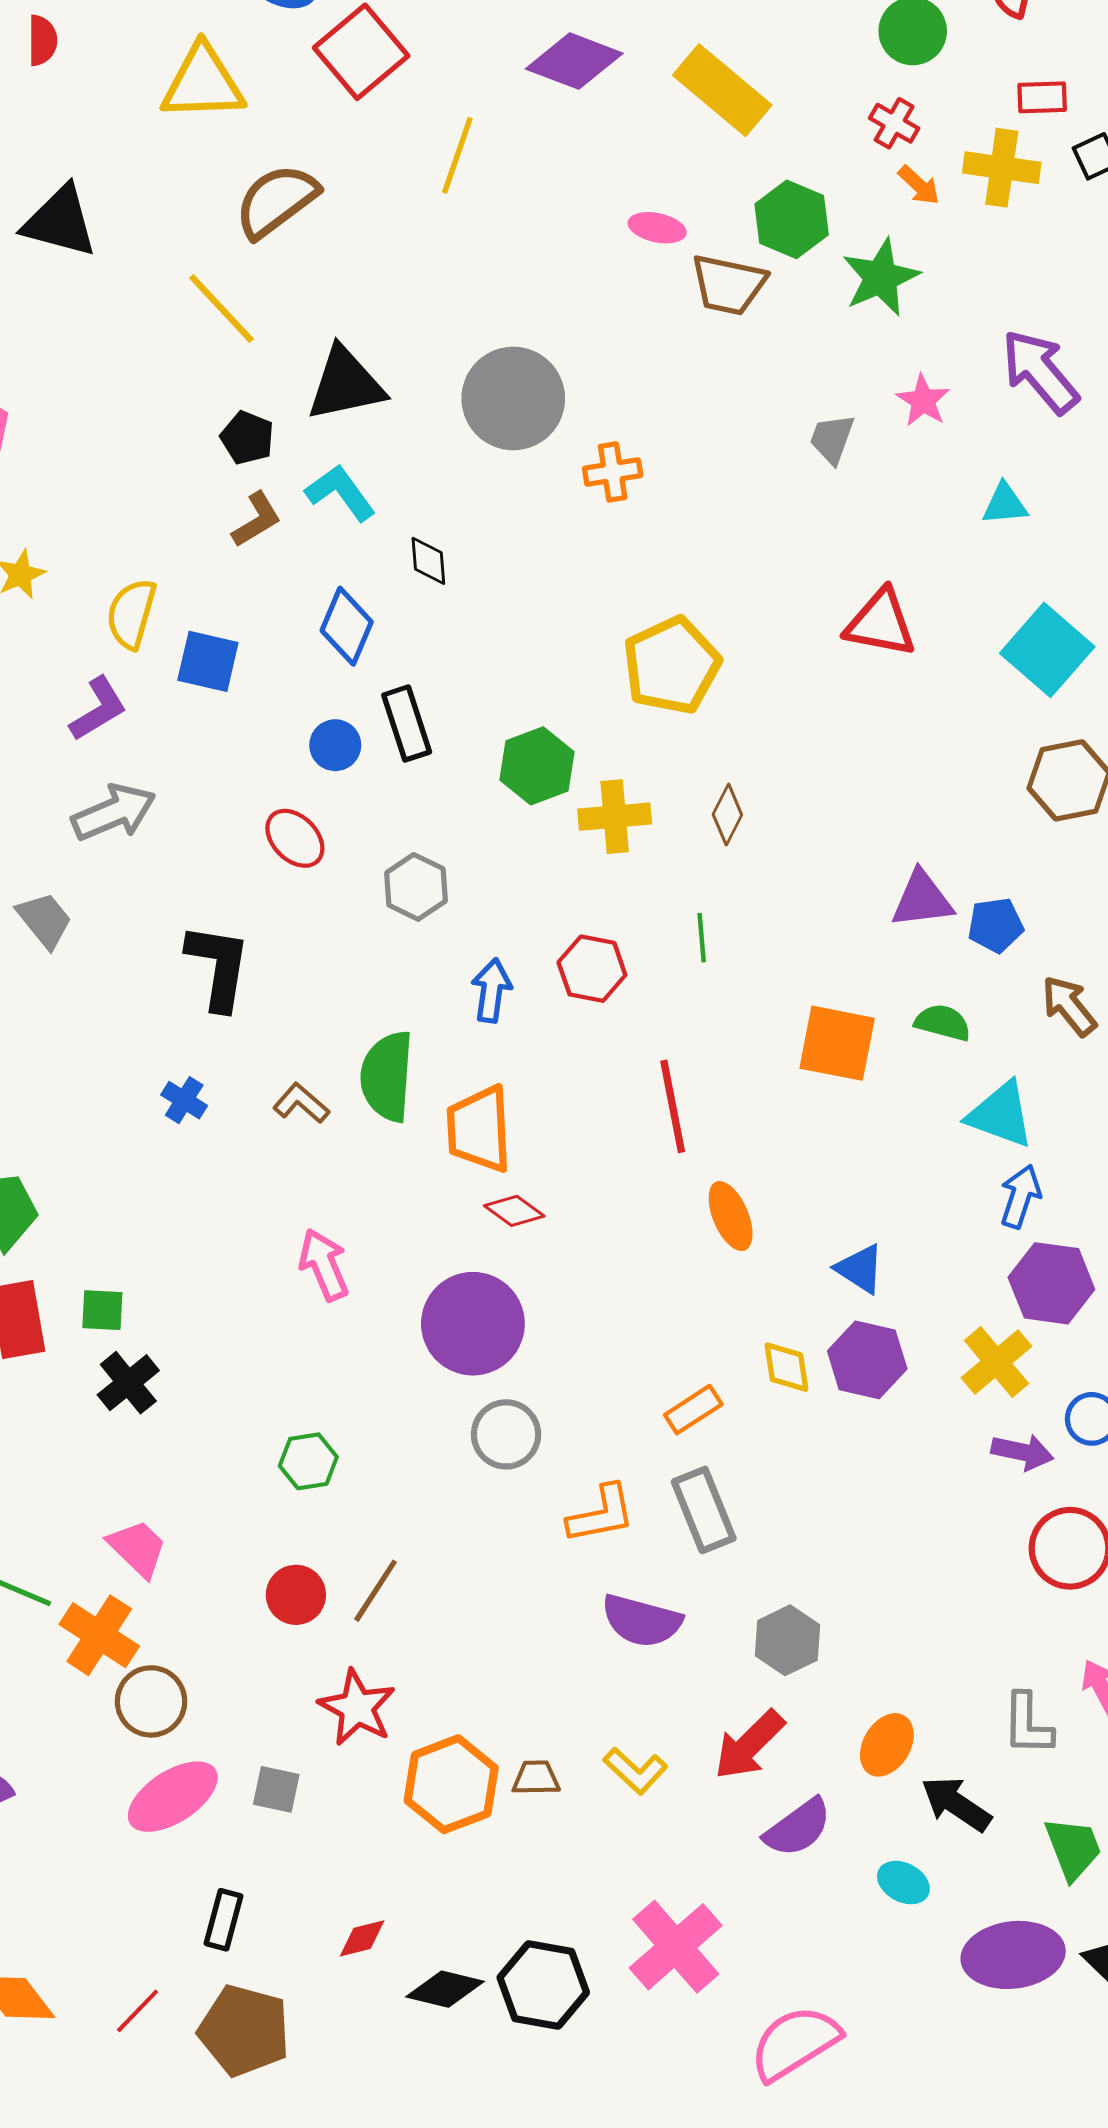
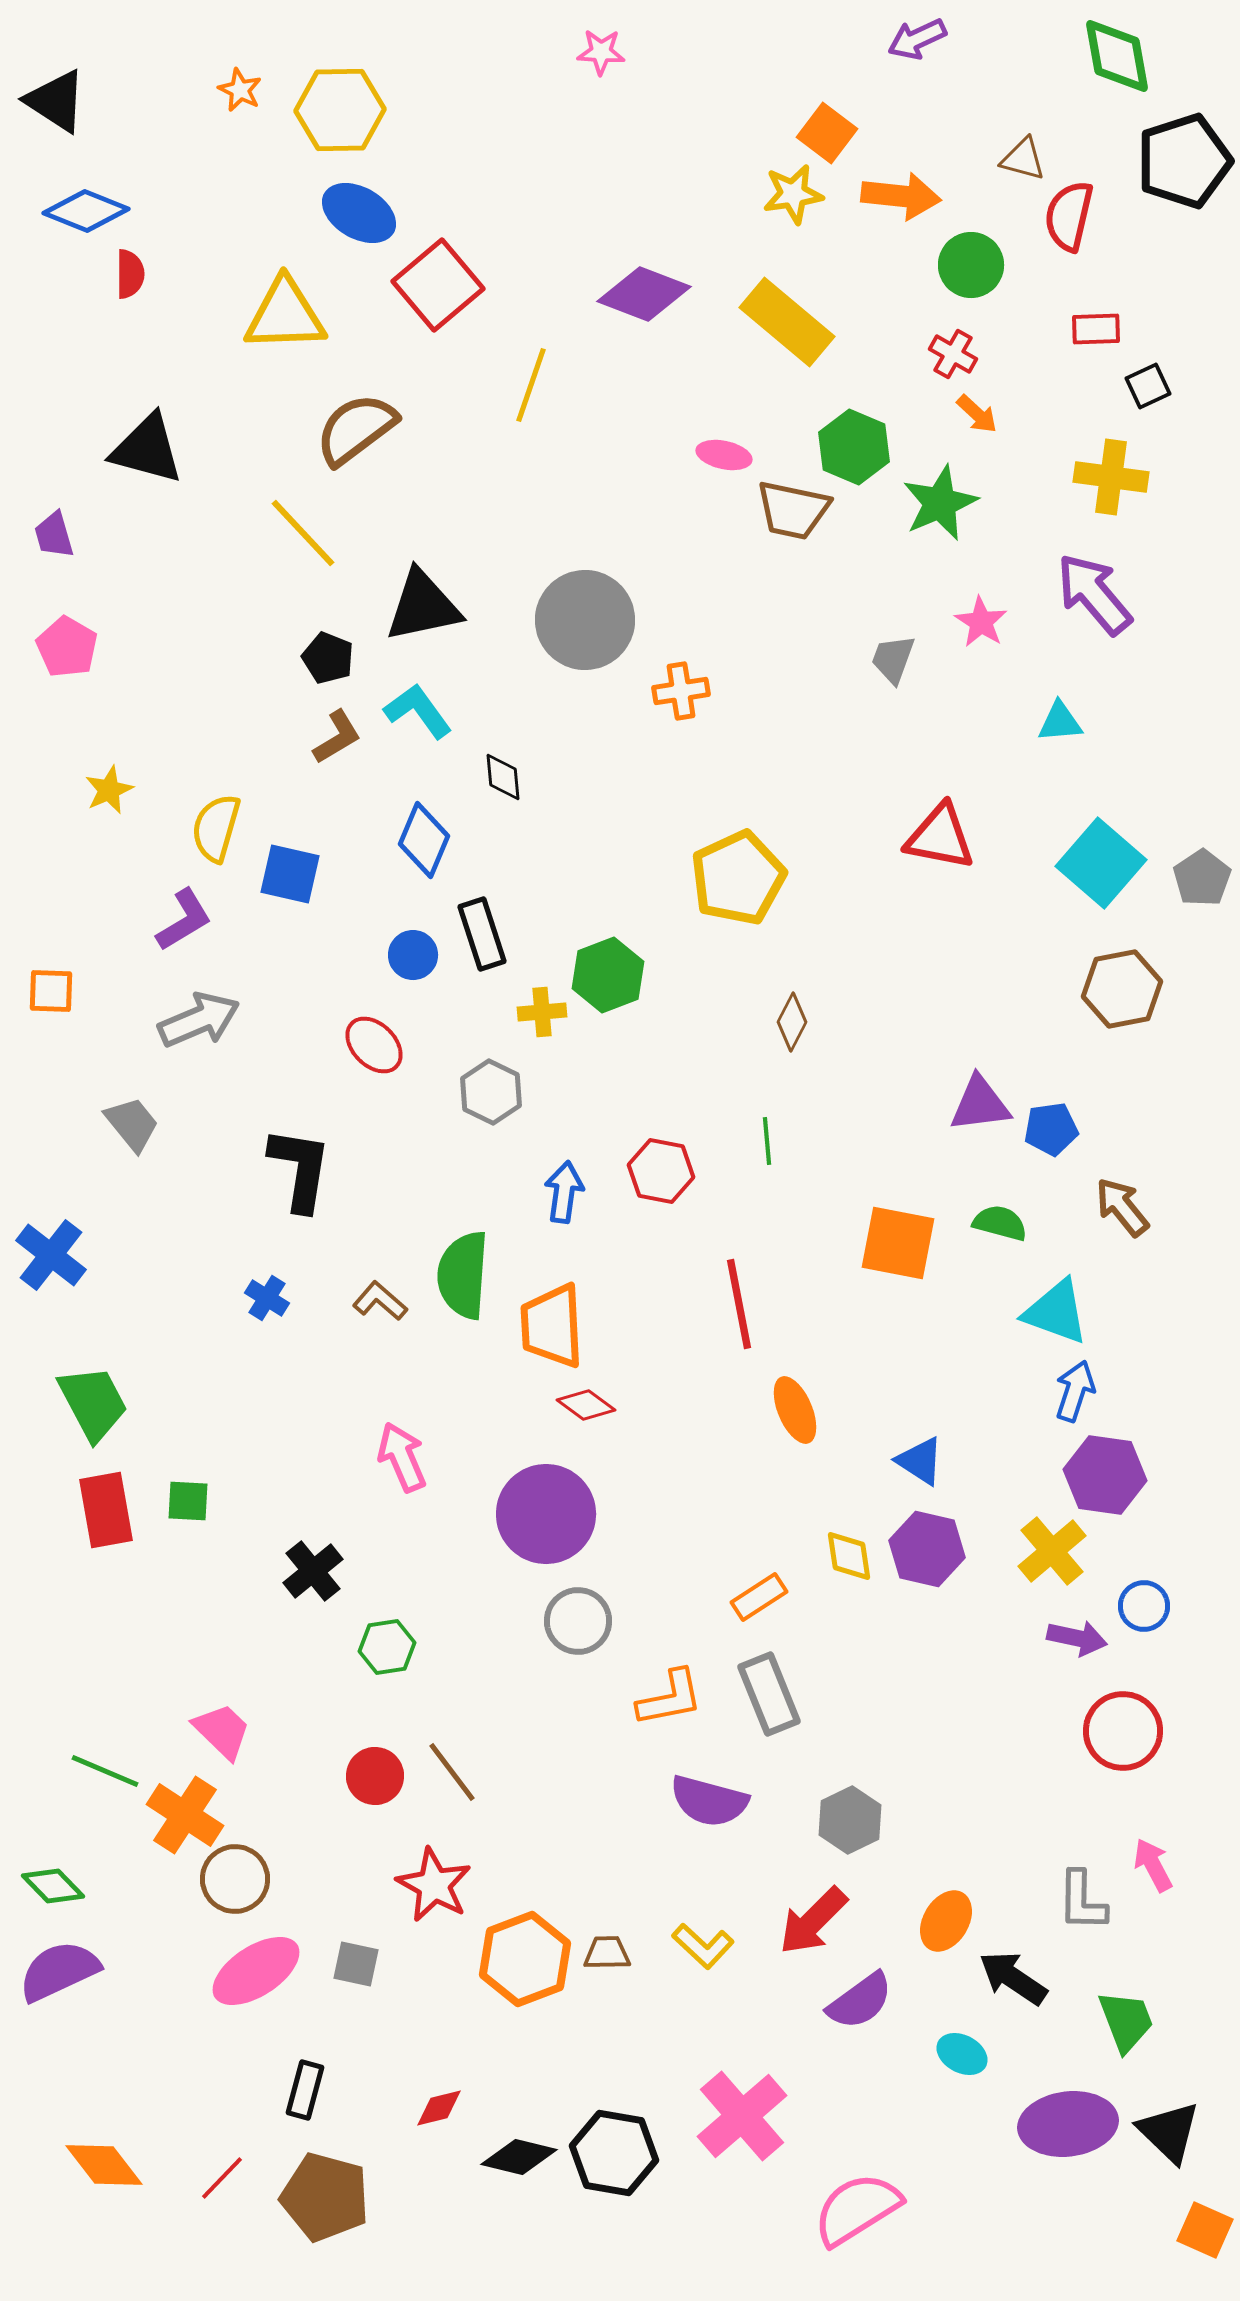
yellow cross: (1002, 168) -> (1111, 477), moved
yellow cross: (615, 817) -> (542, 1012), moved, size x0.7
black cross: (128, 1383) -> (313, 1571), moved
brown line: (376, 1591) -> (452, 1772), turned -70

